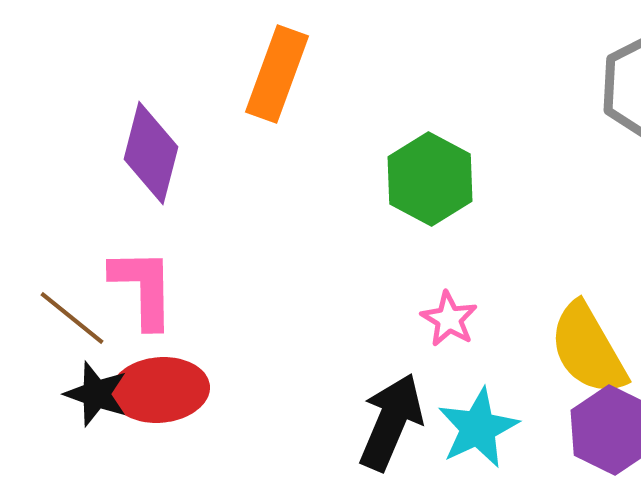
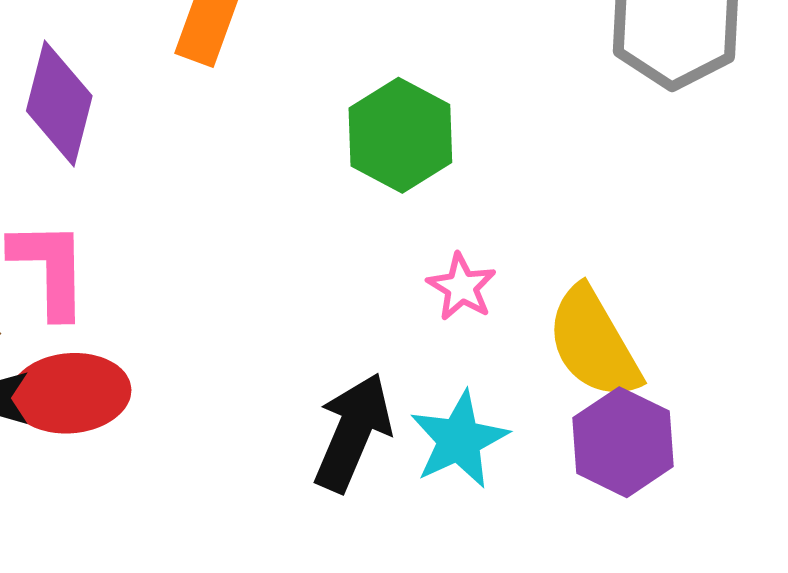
pink star: (449, 319) -> (462, 287), moved

